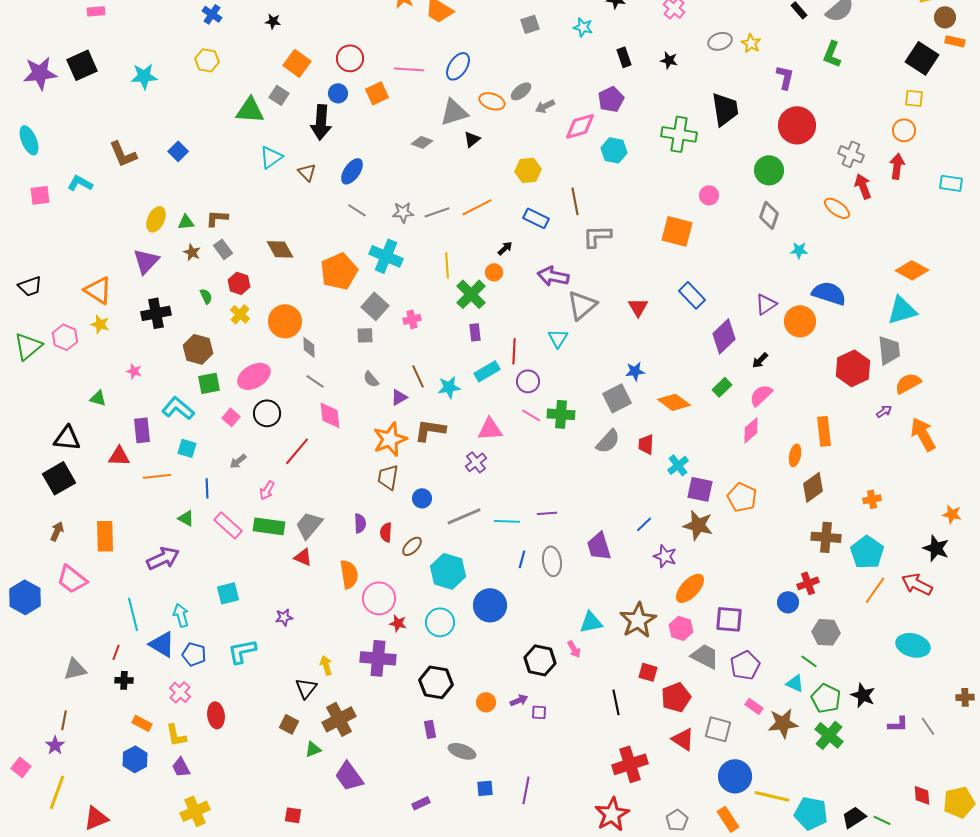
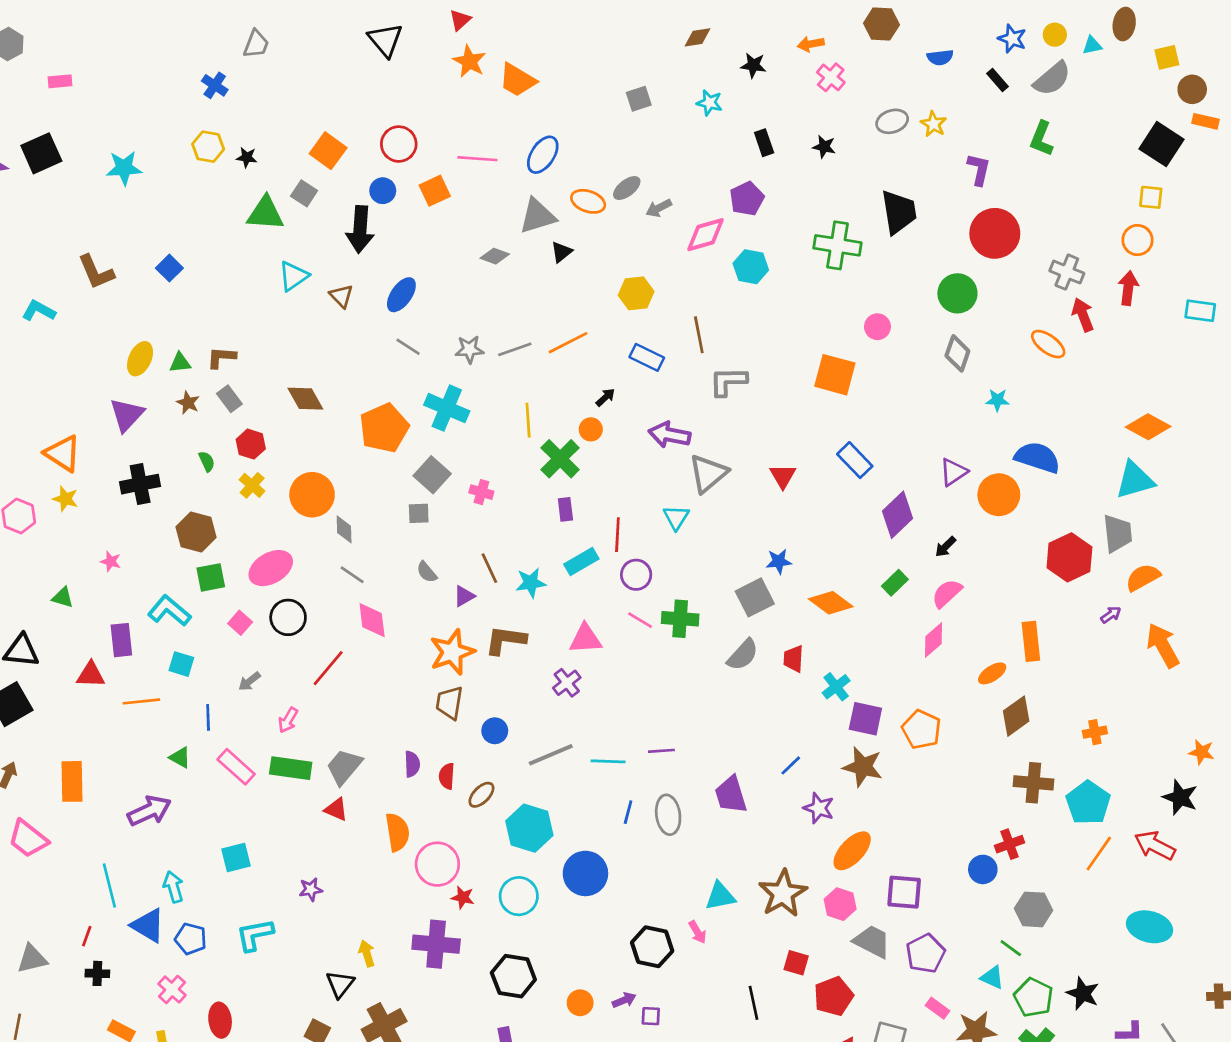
black star: (273, 21) -> (247, 157), moved
pink cross: (412, 319) -> (481, 492), turned 30
orange ellipse: (795, 455) -> (992, 673), turned 45

